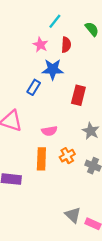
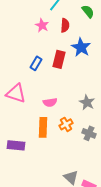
blue star: (53, 69) -> (81, 47), moved, turned 30
red rectangle: (78, 95) -> (59, 59), moved

